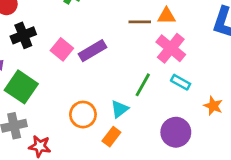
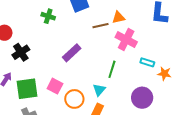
pink square: (62, 49) -> (55, 86), moved
cyan rectangle: (181, 82) -> (147, 62), moved
green square: (21, 87) -> (27, 89), turned -30

